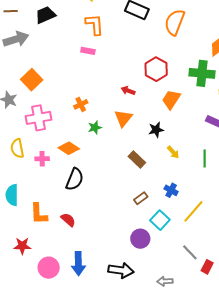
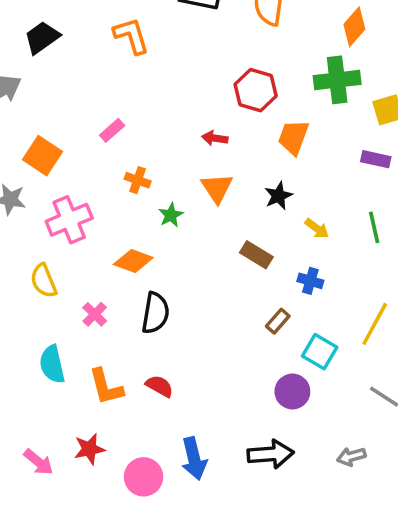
pink rectangle: (88, 51) -> (112, 130), moved, turned -40
orange cross: (81, 104) -> (138, 180), turned -32
pink cross: (42, 159) -> (95, 314), moved, turned -32
blue cross: (171, 190) -> (310, 281), moved

